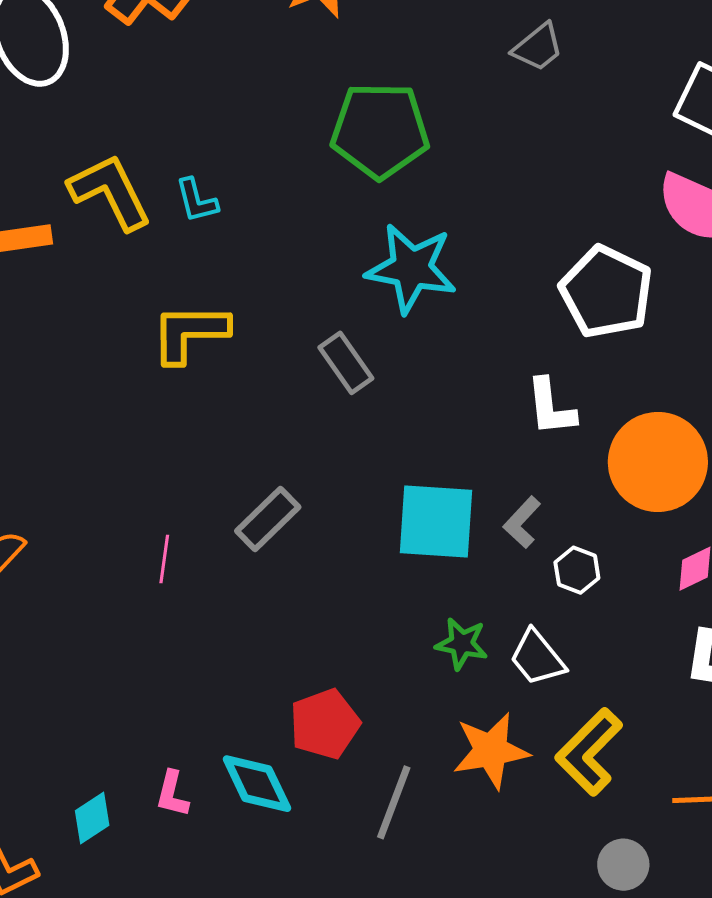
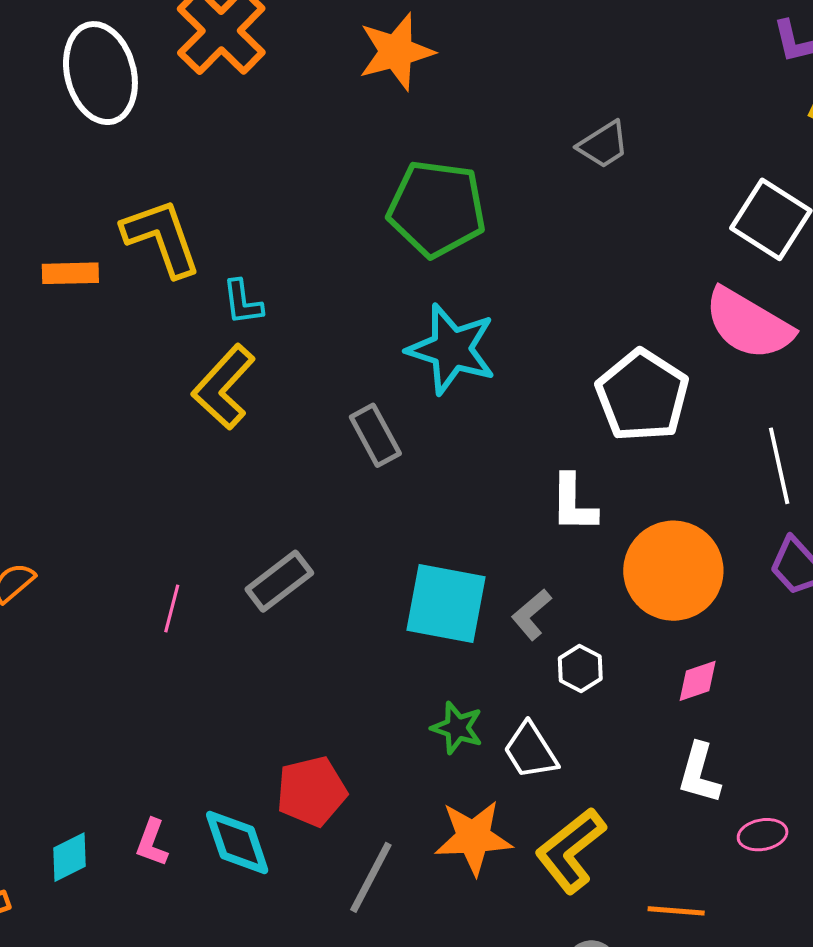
cyan L-shape: (197, 201) -> (243, 302), moved
yellow L-shape: (190, 333) -> (224, 387), turned -54

